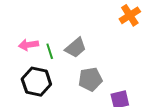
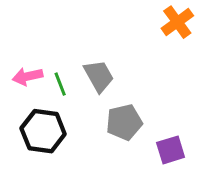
gray trapezoid: (76, 48) -> (99, 76), turned -75

